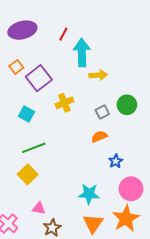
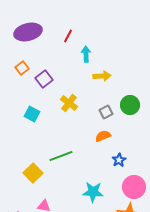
cyan arrow: (82, 53) -> (86, 54), size x0.6
purple square: (39, 78) -> (44, 79), size x0.7
yellow cross: (64, 103) -> (69, 103), turned -30
green line: (34, 148) -> (61, 156), moved

